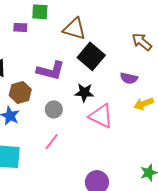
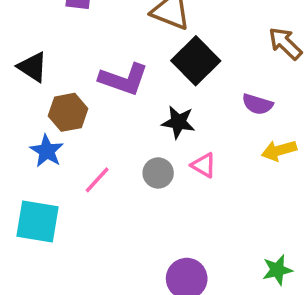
gray circle: (54, 109) -> (158, 173), moved
pink triangle: (101, 116) -> (204, 165), size x0.6
pink line: (52, 142) -> (97, 180), moved

